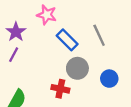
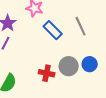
gray circle: (77, 68) -> (69, 66), moved

